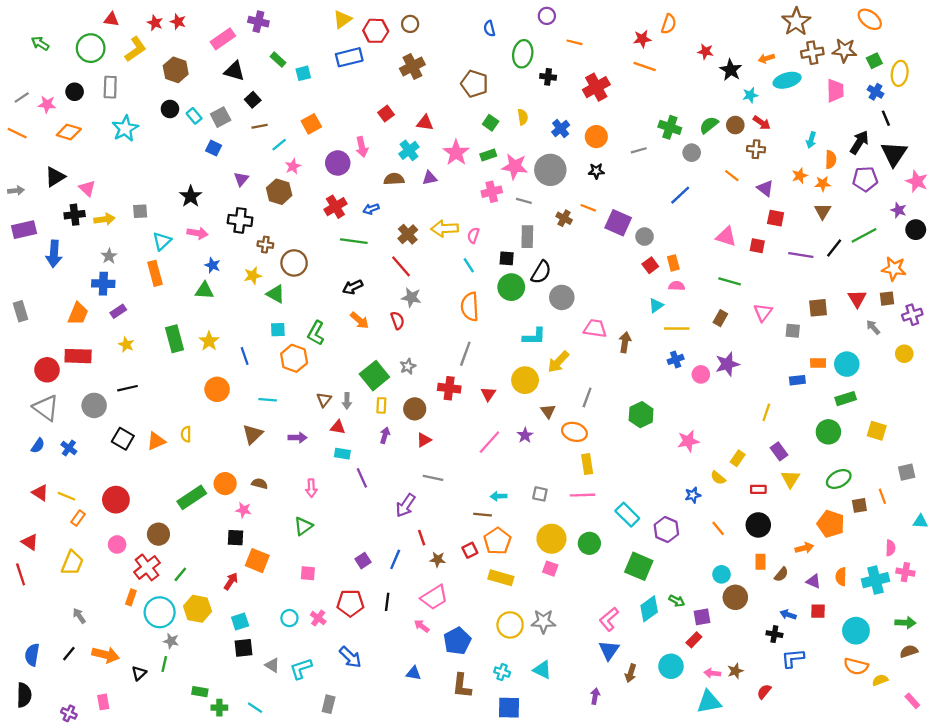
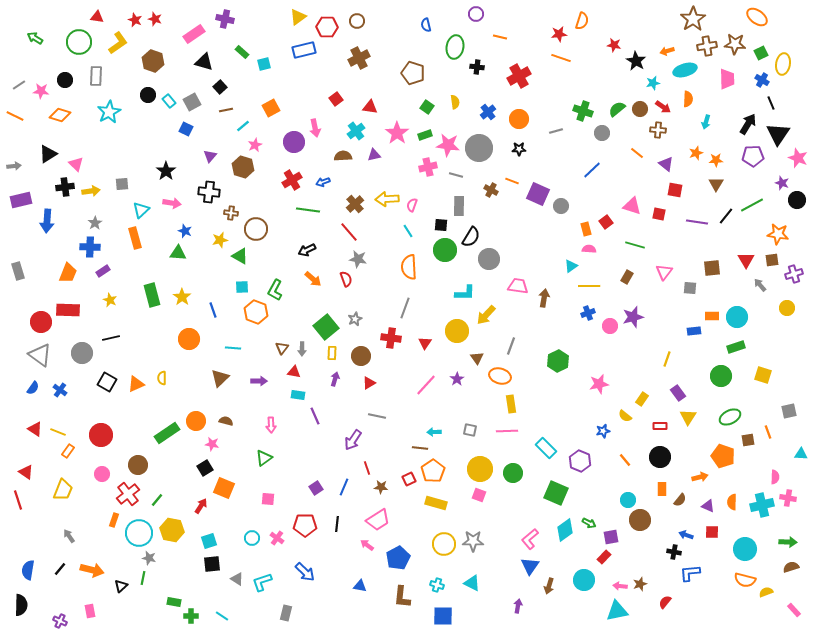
orange semicircle: (831, 160) -> (688, 99), moved
red square: (650, 265) -> (606, 222), moved
black square: (235, 538) -> (205, 468), turned -35

